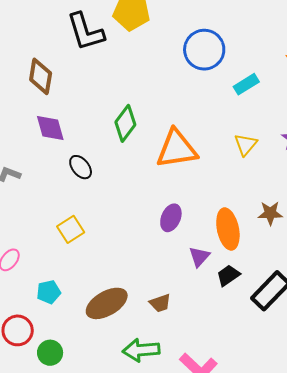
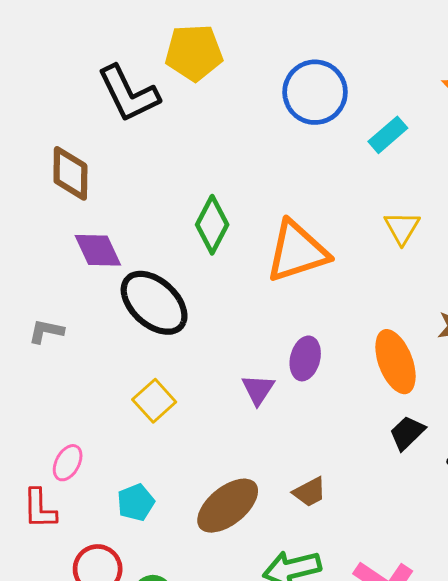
black ellipse: (81, 167) -> (154, 303), size x1.8
purple triangle: (199, 257) -> (258, 390), moved

